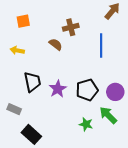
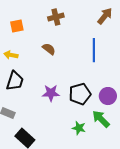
brown cross: (71, 27) -> (56, 17), moved
black trapezoid: (32, 82) -> (15, 81), moved, turned 30
purple star: (58, 89) -> (51, 93), turned 30

